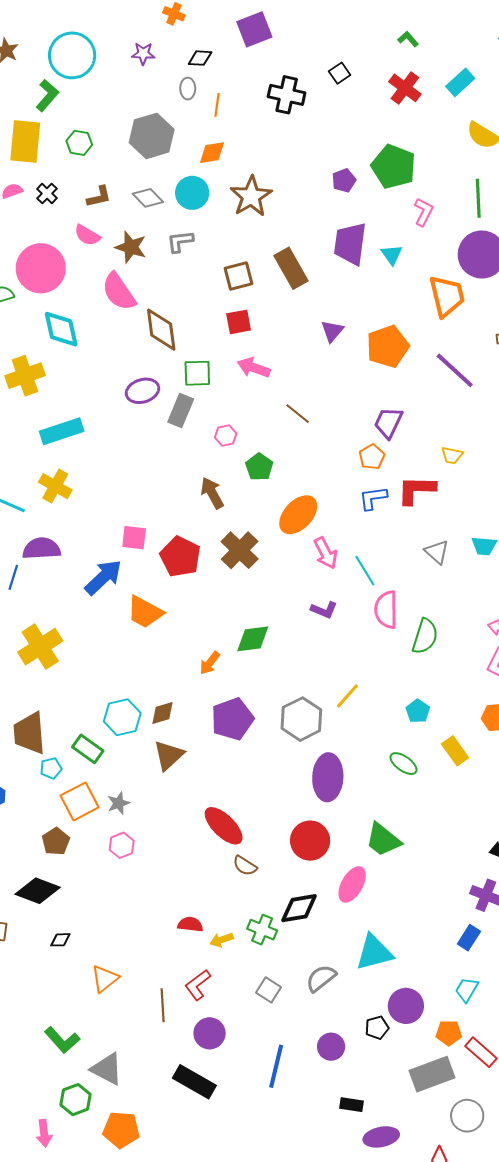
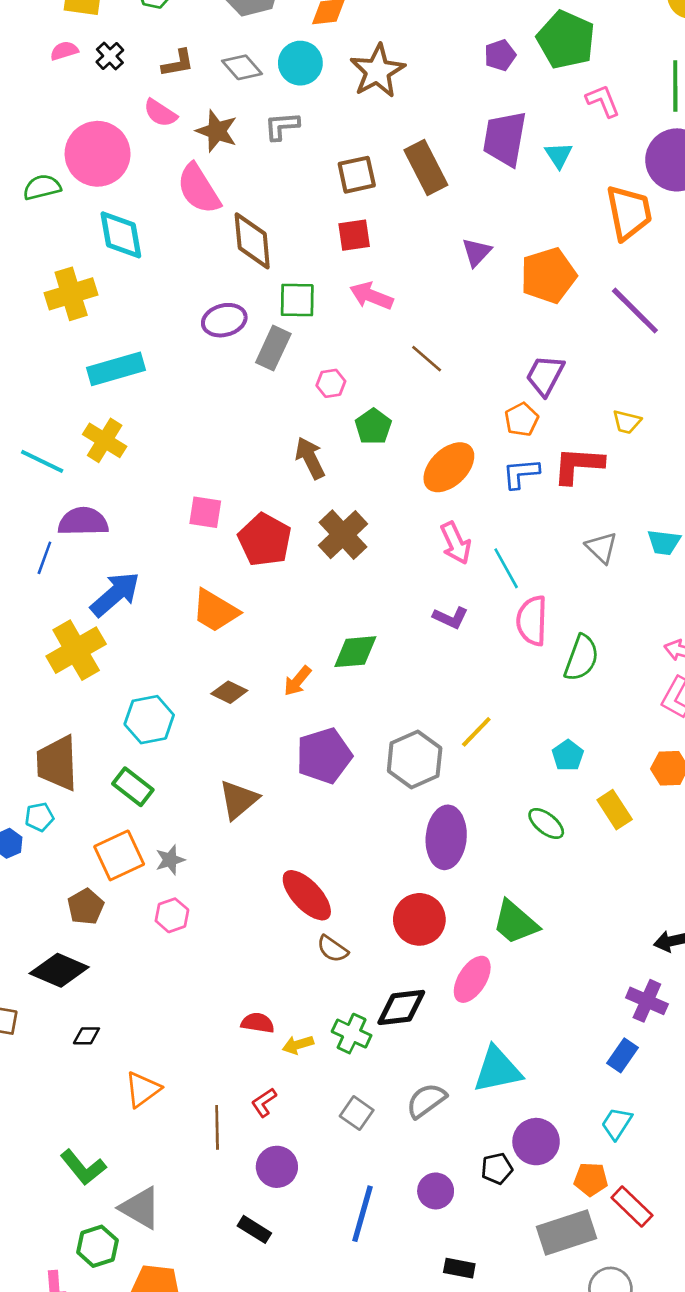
pink L-shape: (424, 212) -> (603, 101), turned -52
orange ellipse: (298, 515) -> (449, 467), moved
blue arrow: (103, 577) -> (115, 594), moved
brown diamond: (162, 713) -> (229, 692), moved, turned 40
cyan hexagon: (122, 717) -> (149, 720), moved
cyan pentagon: (51, 768) -> (39, 817), moved
red L-shape: (198, 985) -> (264, 1102), size x0.7
black rectangle: (194, 1082) -> (254, 1229), size x0.6

